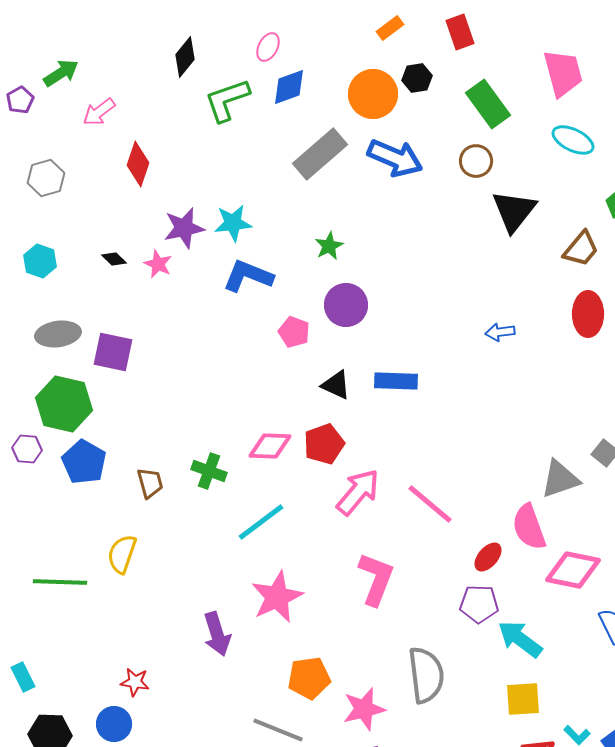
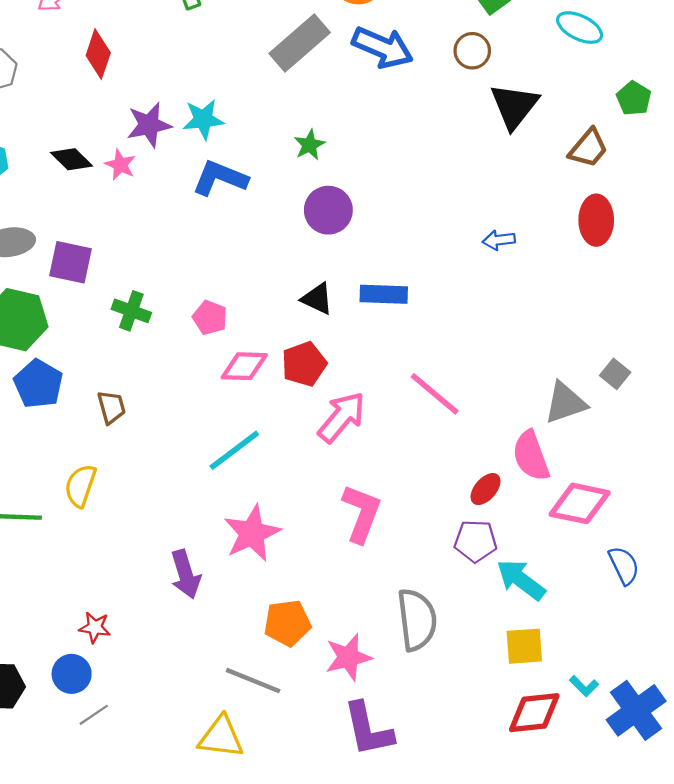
black diamond: (114, 259) -> (72, 159), size x1.5
pink pentagon: (294, 332) -> (210, 318), moved
green cross: (209, 471) -> (131, 311), moved
pink line: (430, 504) -> (435, 394), moved

